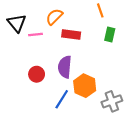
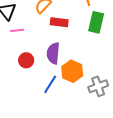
pink line: (36, 34) -> (17, 30), moved
green rectangle: (110, 34) -> (96, 22), size x1.5

